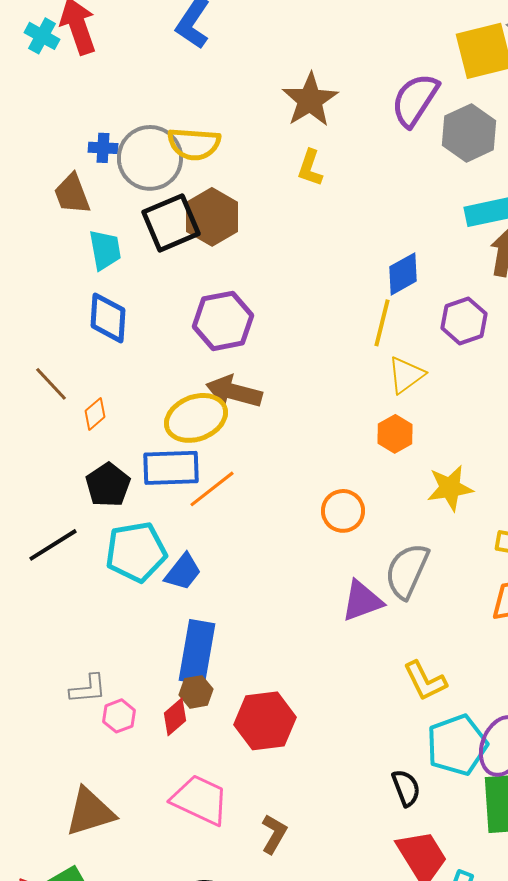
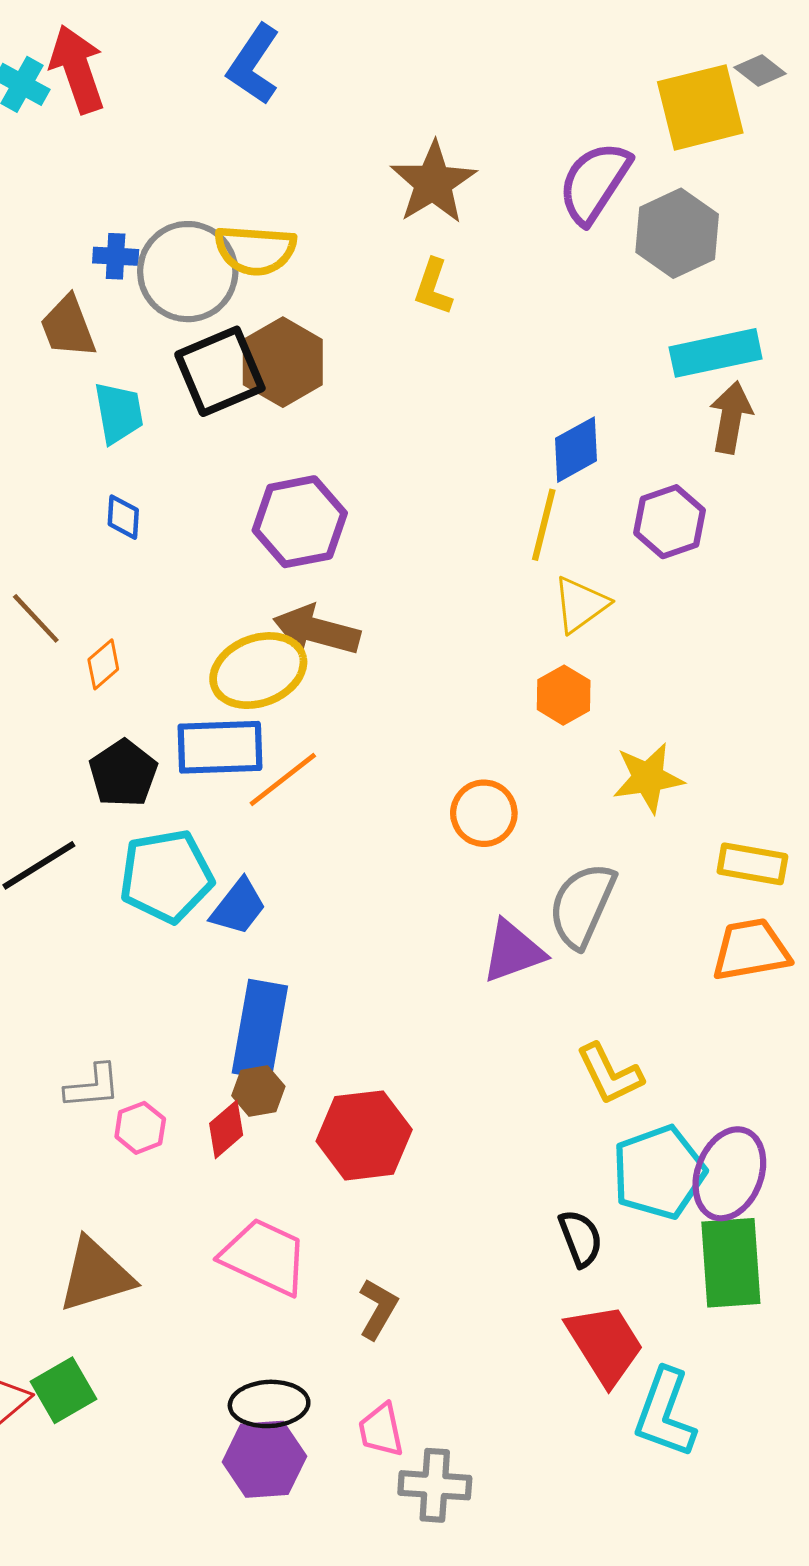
blue diamond: (108, 318) -> (123, 517), size x0.6

